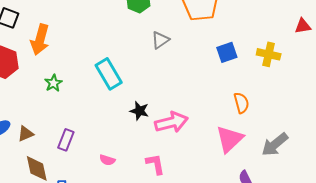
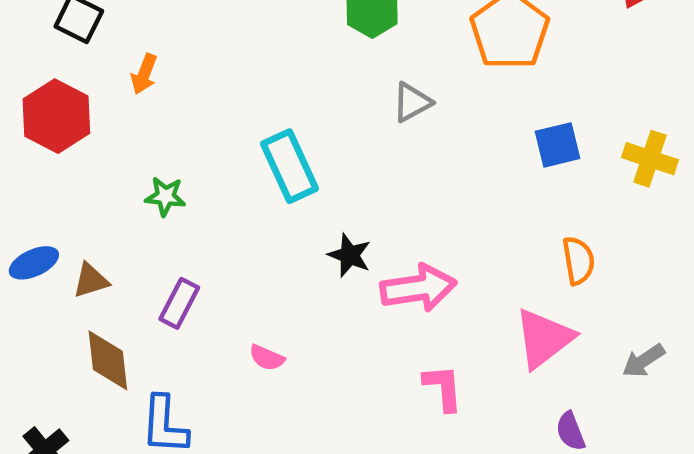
orange arrow: (40, 40) -> (144, 74), size x0.6
green star: (53, 83) -> (165, 196), moved, turned 30
gray arrow: (275, 144) -> (643, 361), size x0.7
pink L-shape: (155, 164) -> (443, 388), moved

